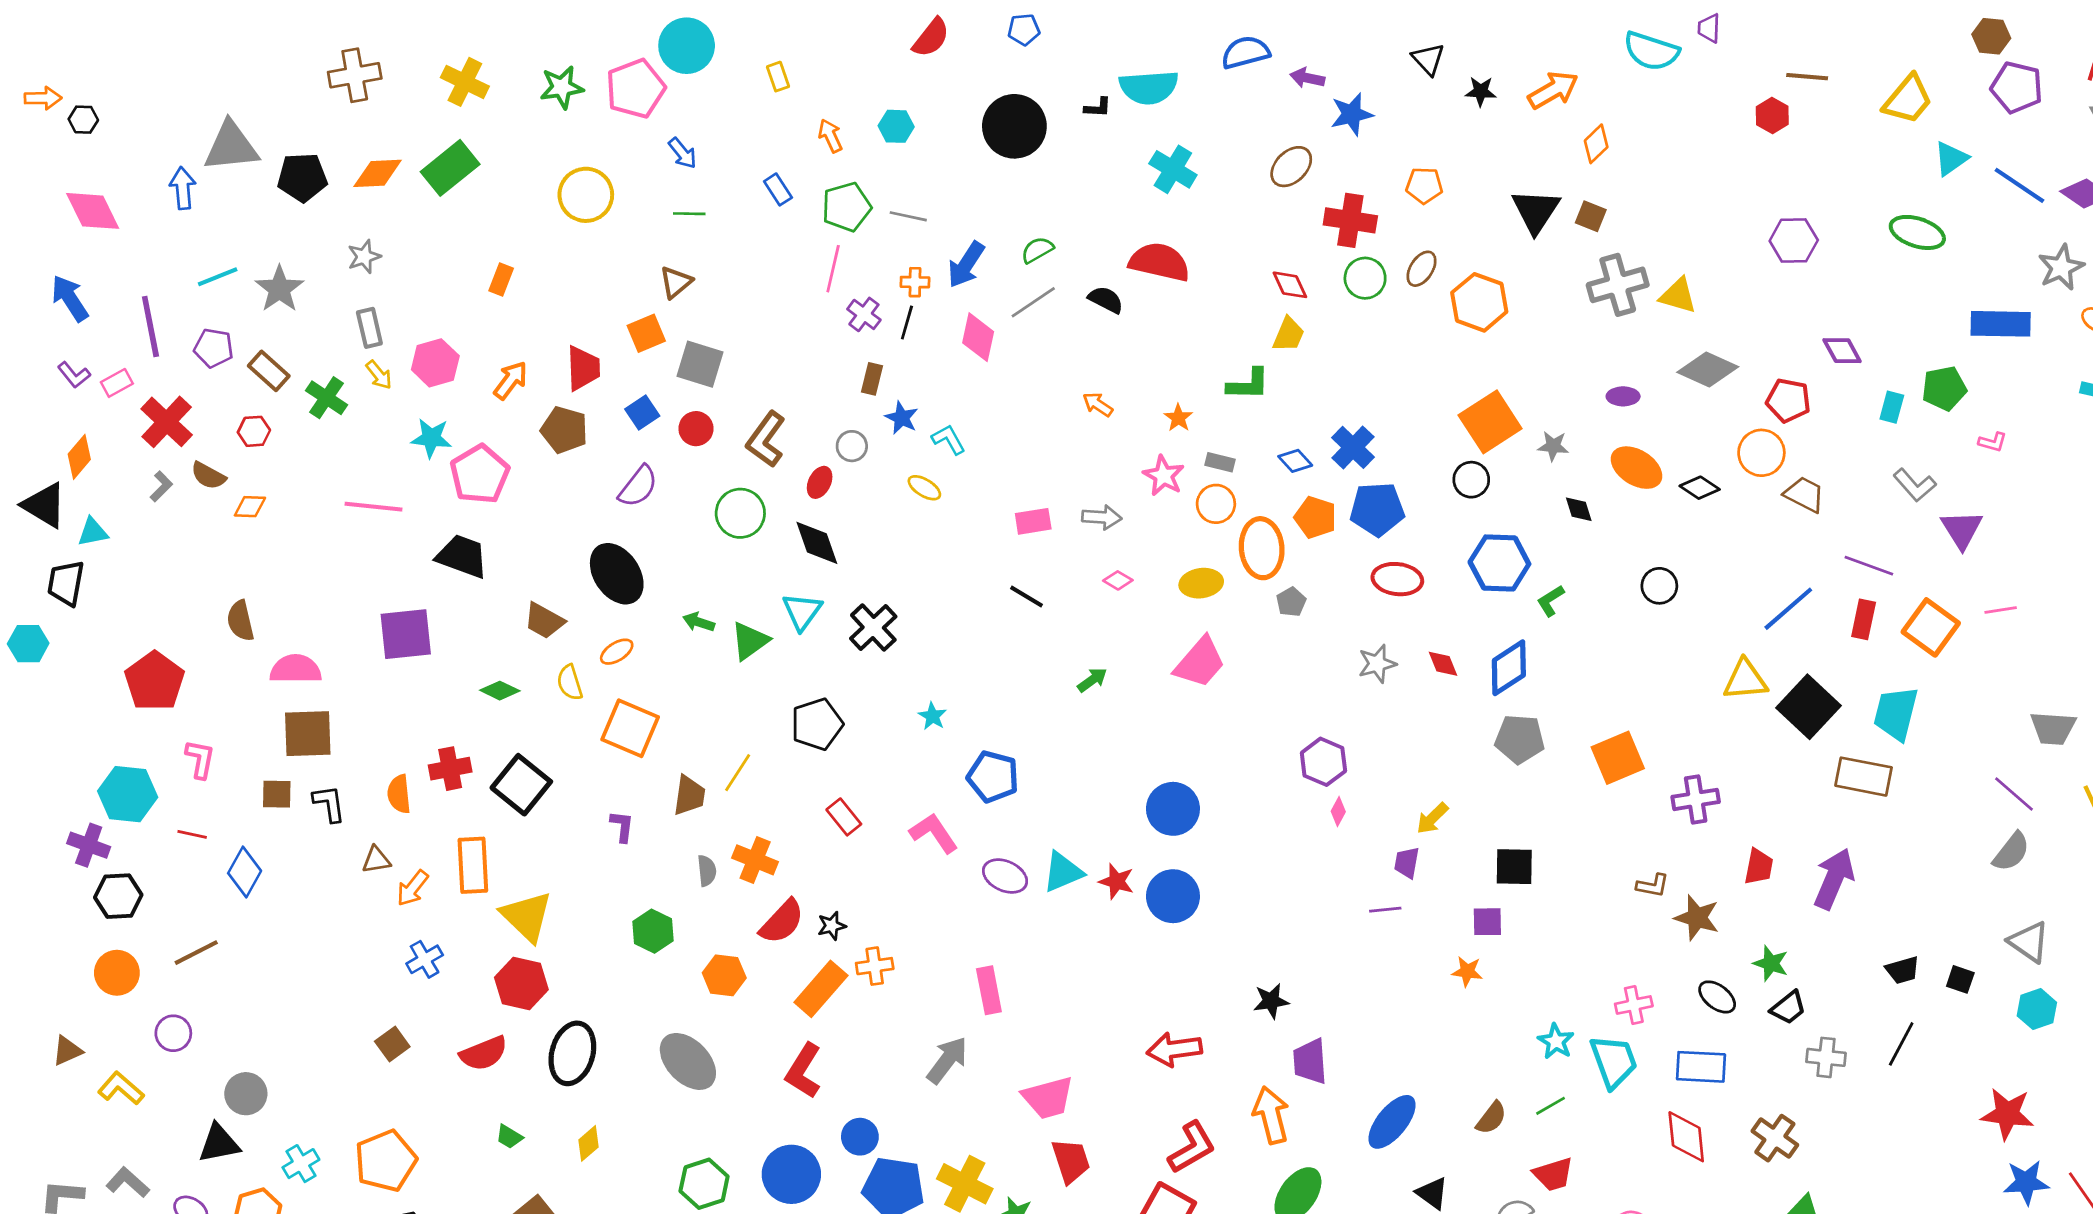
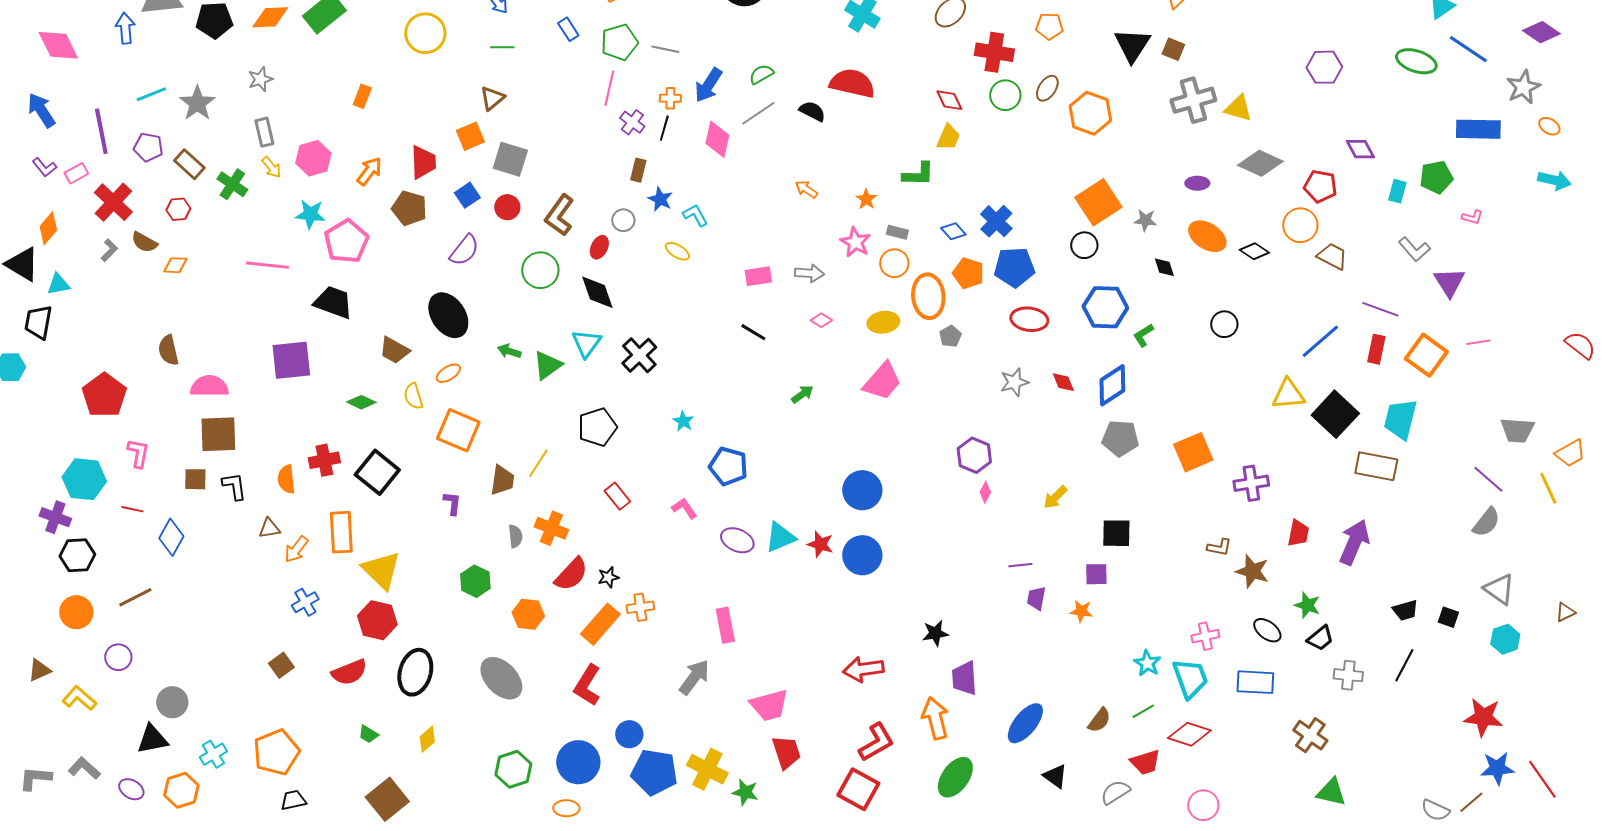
blue line: (2019, 185) -> (1468, 49), moved
pink L-shape: (934, 833) -> (684, 508), size x0.7
purple trapezoid: (1407, 863) -> (1036, 598), moved
red diamond: (1686, 1137) -> (1189, 734), moved, turned -66

